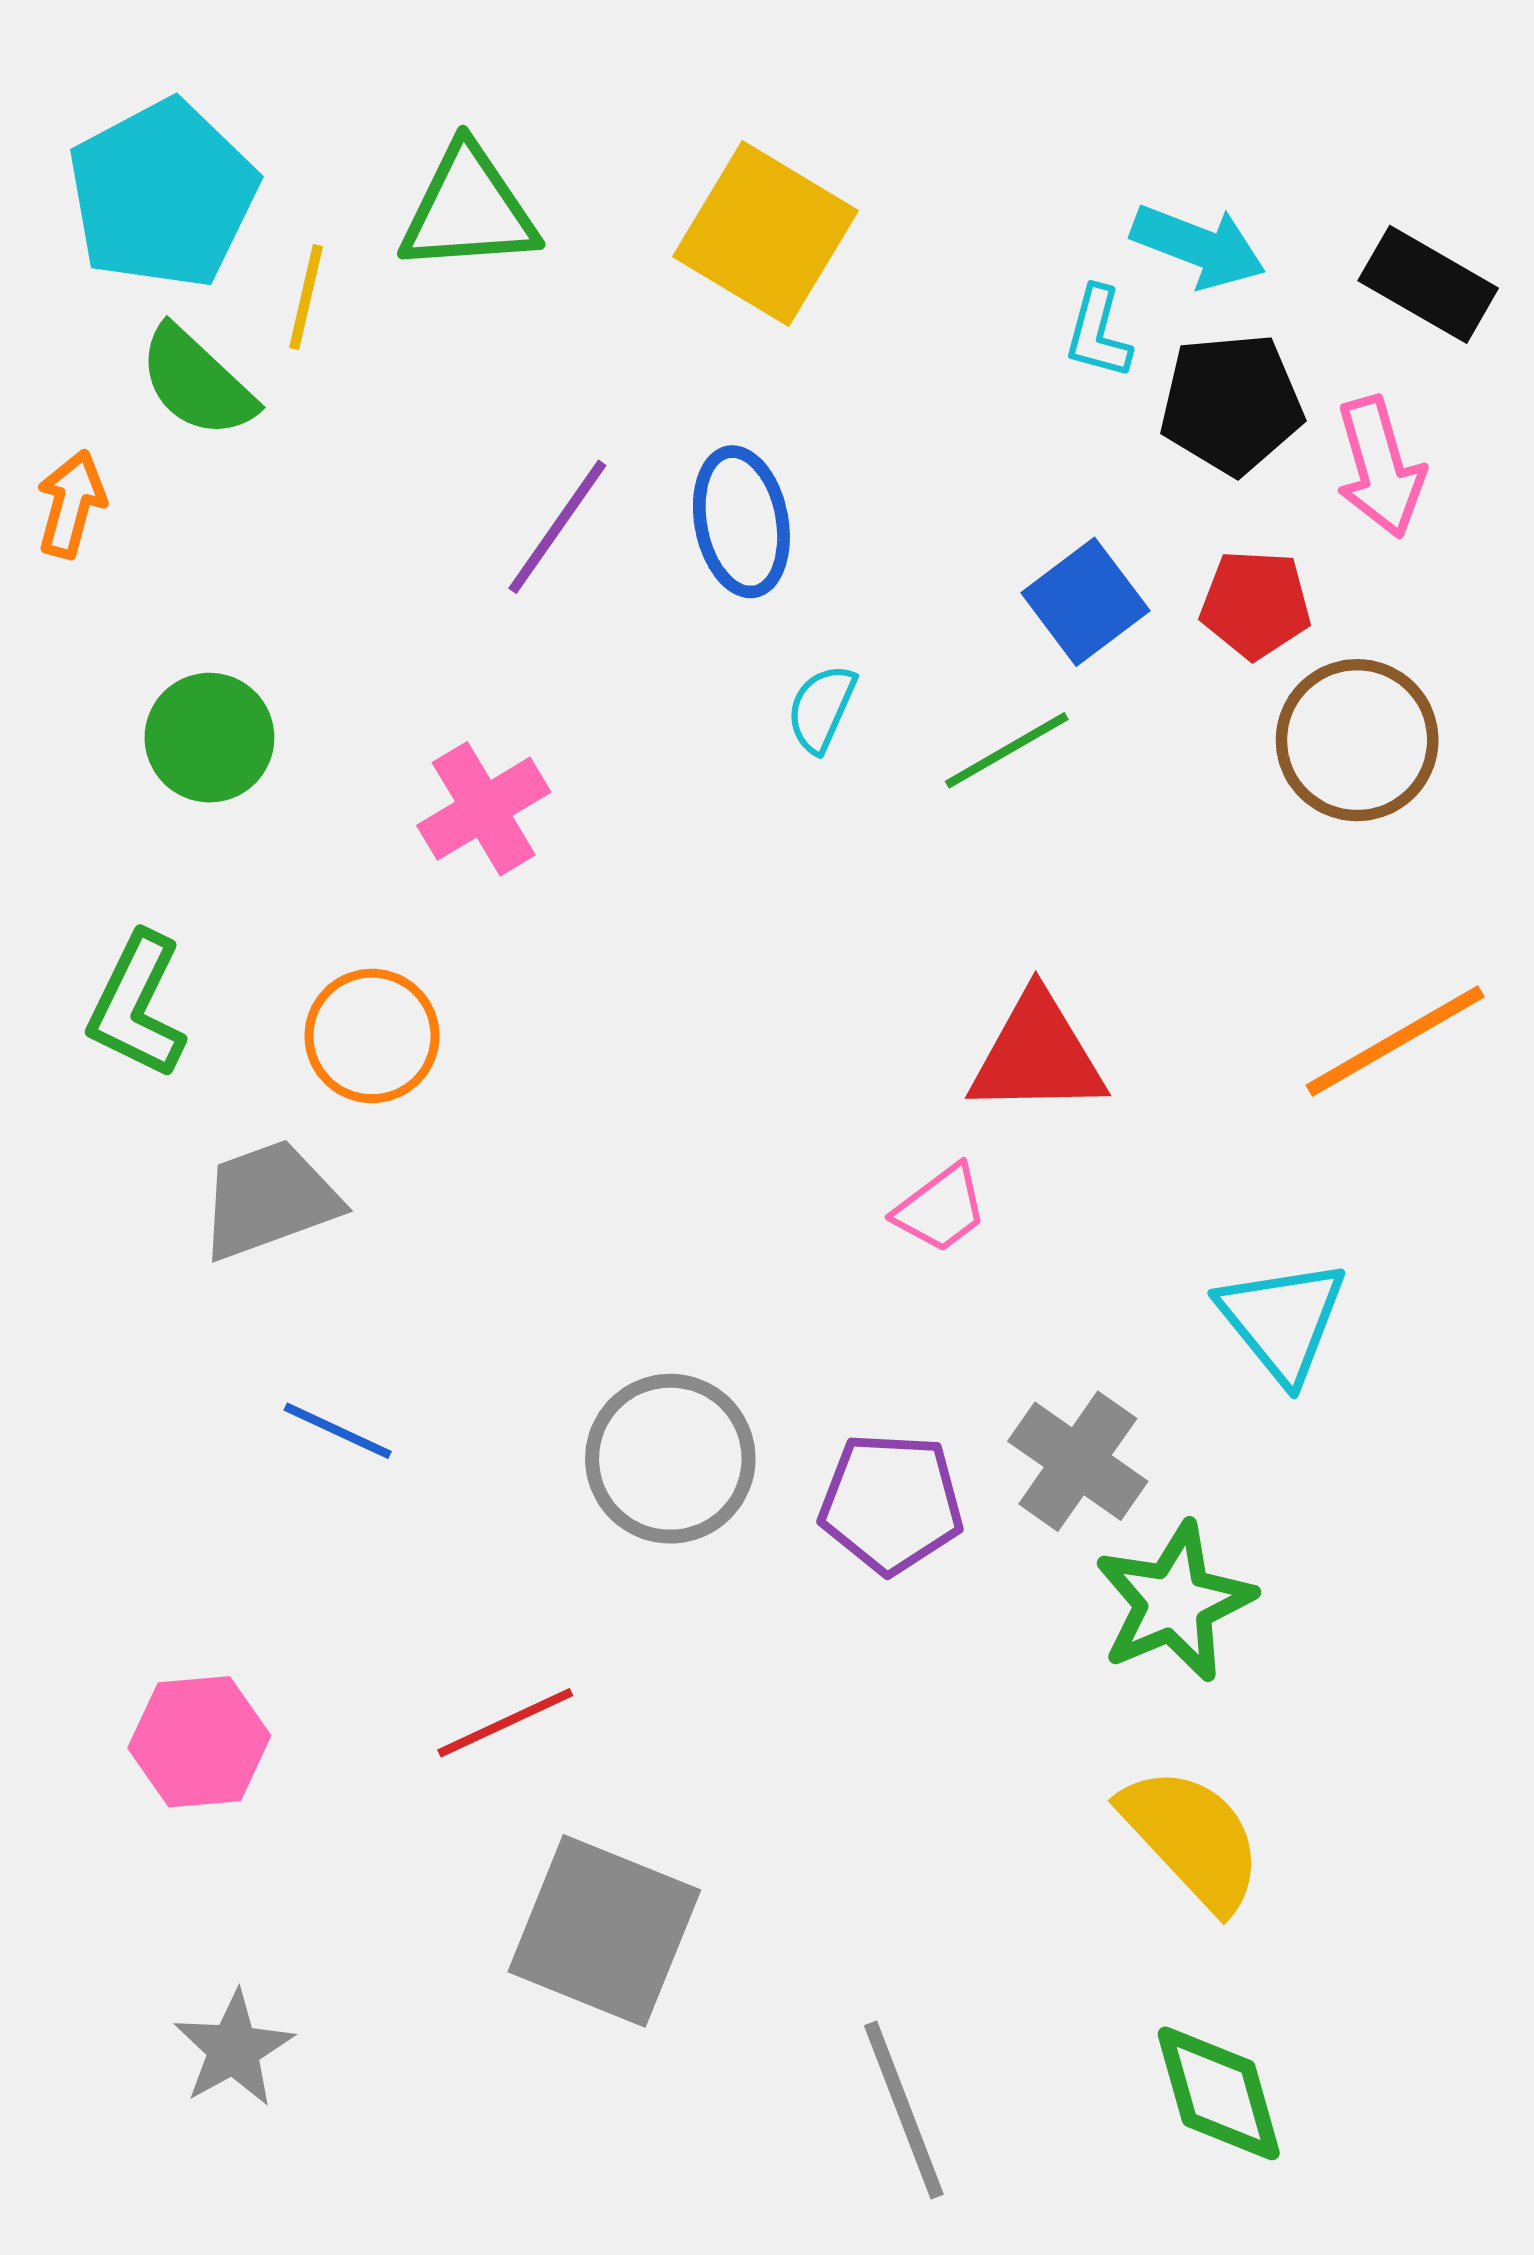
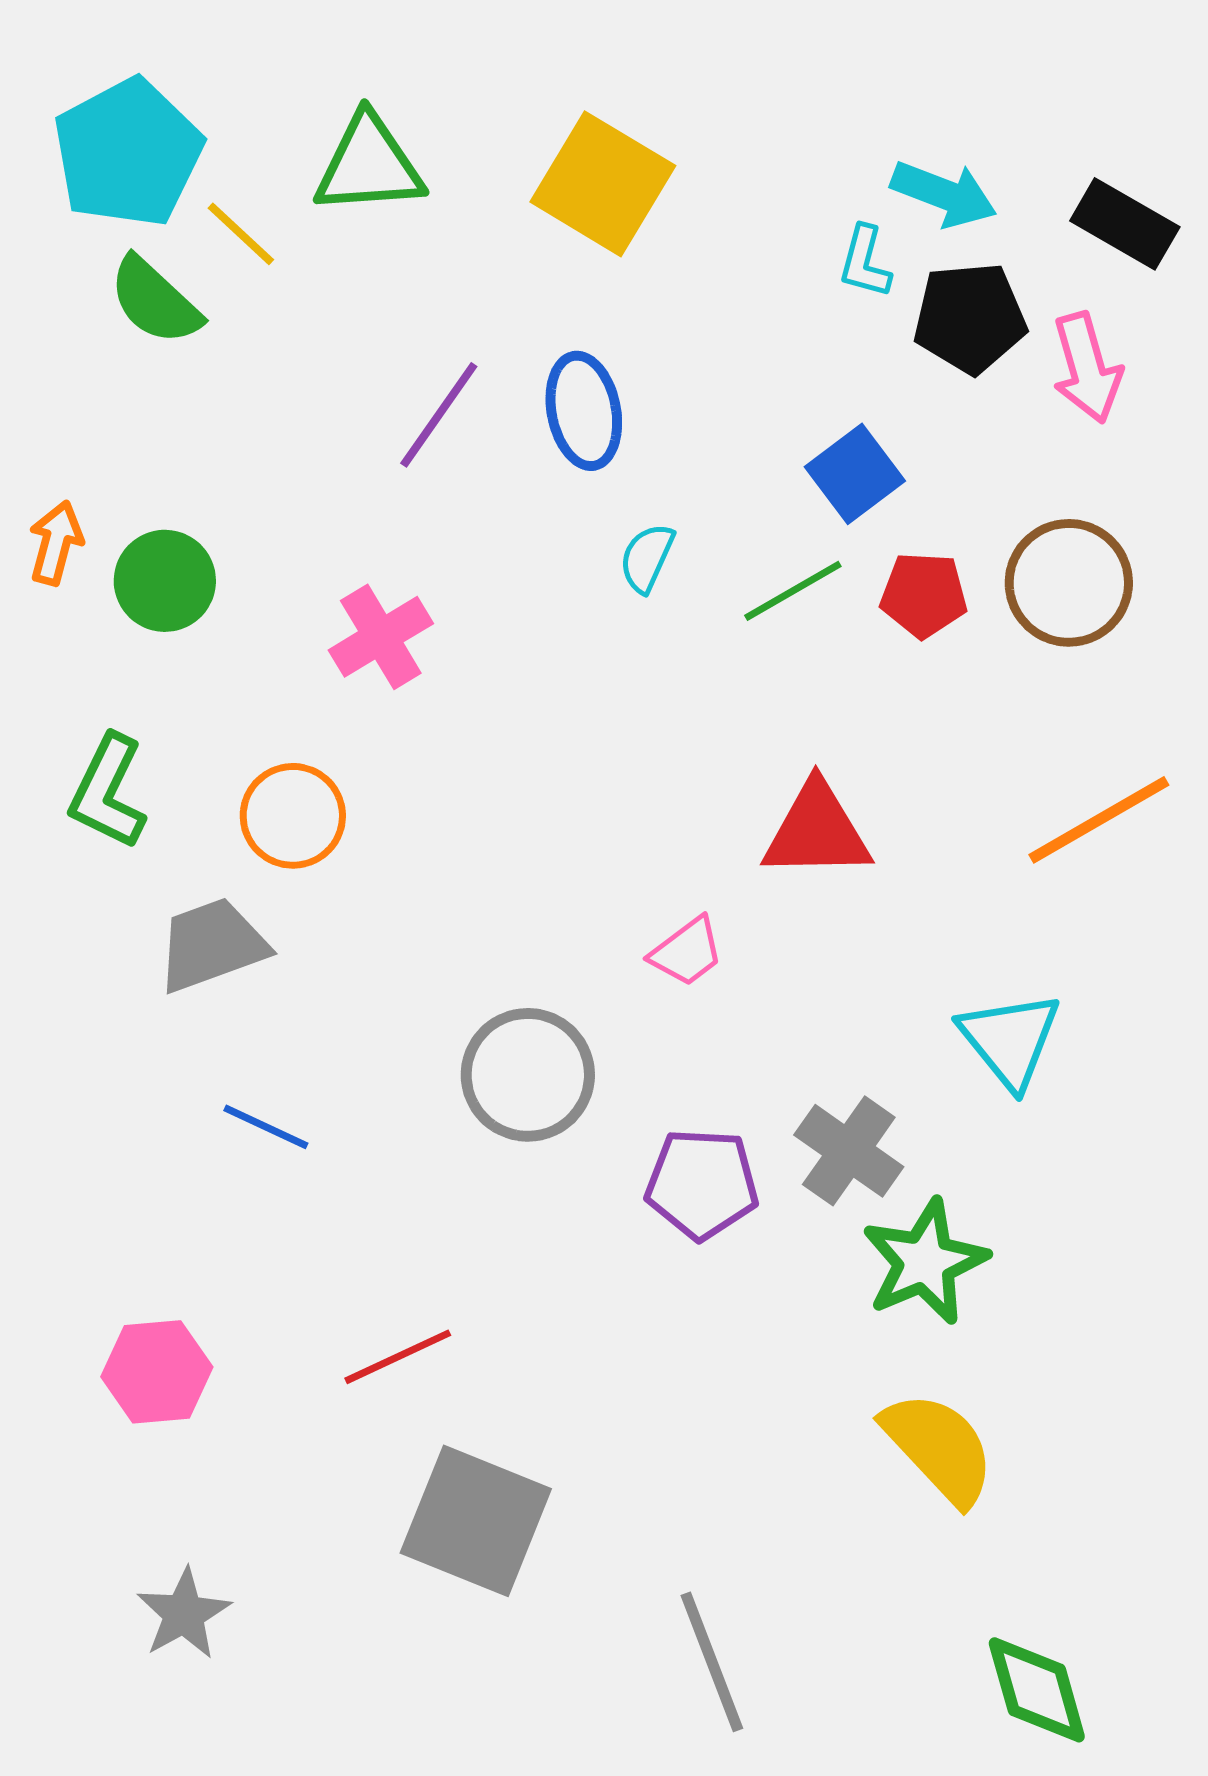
yellow line: (306, 297) -> (241, 234), turned -60
orange arrow: (71, 504) -> (56, 543), moved
red pentagon: (1256, 604) -> (924, 595), moved
pink trapezoid: (941, 1209) -> (687, 952), moved
gray circle: (670, 1459) -> (528, 1075), moved
green diamond: (1219, 2093) -> (1037, 1690), moved

